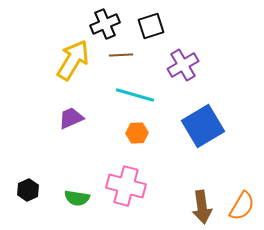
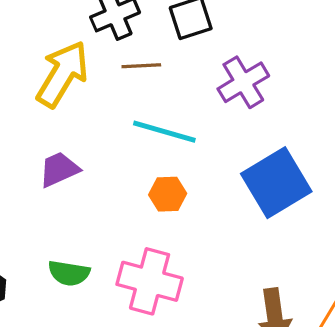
green semicircle: (77, 198) -> (69, 273), moved

